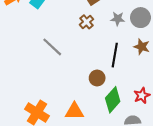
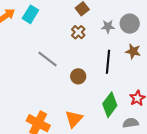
brown circle: (97, 78) -> (78, 76), moved
orange triangle: (74, 111) -> (74, 119), turned -42

